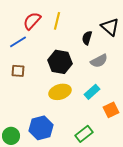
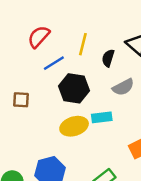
yellow line: (57, 21) -> (83, 44), moved
blue line: (18, 42) -> (54, 63), moved
cyan rectangle: (92, 92) -> (102, 117), moved, turned 35

